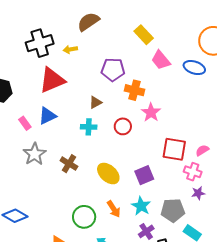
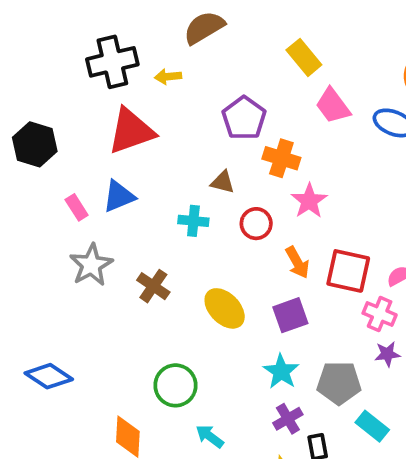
purple pentagon: (113, 70) -> (244, 118), turned 30
brown triangle: (95, 102) -> (223, 182), moved, turned 40
orange arrow: (114, 209) -> (297, 262), moved

